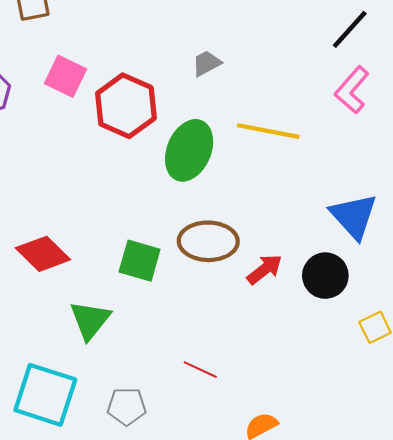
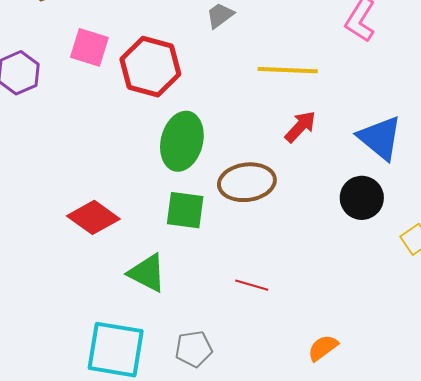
green ellipse: (189, 150) -> (182, 141), moved
red arrow: (265, 269) -> (300, 127), moved
green triangle: (90, 320) -> (147, 273), turned -33
red line: (200, 370) -> (252, 285), moved

